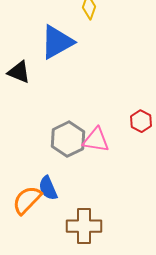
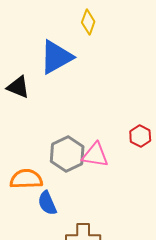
orange semicircle: (27, 200) -> (26, 179), moved, turned 44

